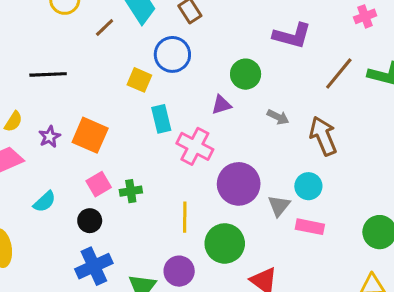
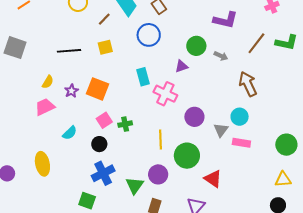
yellow square: (139, 80) -> (105, 47), moved, turned -35
gray arrow: (278, 117) -> (221, 56), moved
purple circle: (239, 184) -> (194, 117), size x0.7

